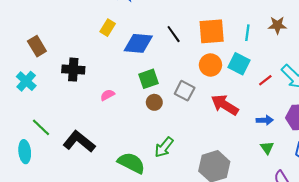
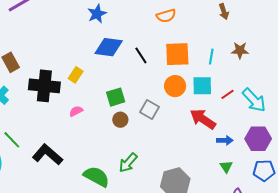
yellow rectangle: (108, 28) -> (76, 75), moved
blue diamond: (138, 43) -> (109, 47), moved
cyan square: (239, 64) -> (202, 86), turned -30
black cross: (73, 70) -> (44, 86), size x1.4
red line: (265, 80) -> (227, 94), moved
red arrow: (225, 105) -> (203, 119), moved

